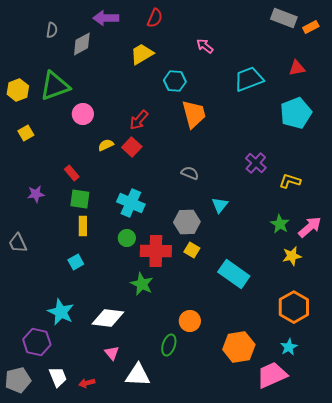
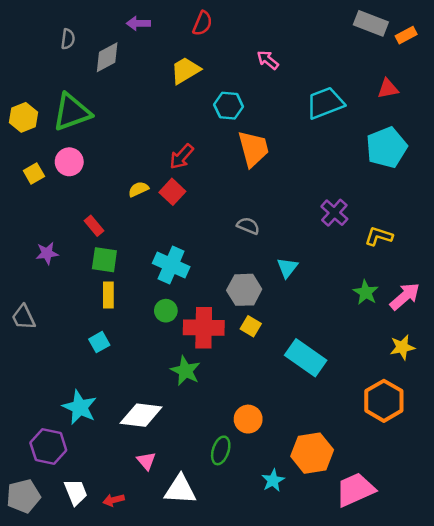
purple arrow: (106, 18) -> (138, 23), size x0.7
pink circle: (83, 114) -> (69, 162), moved
yellow star: (292, 256) -> (402, 347), moved
cyan star: (289, 347) -> (273, 480), moved

